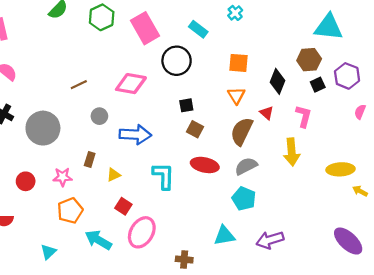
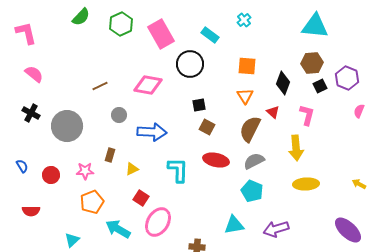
cyan triangle: (329, 27) -> (315, 26), moved
yellow ellipse: (341, 169) -> (306, 184), moved

